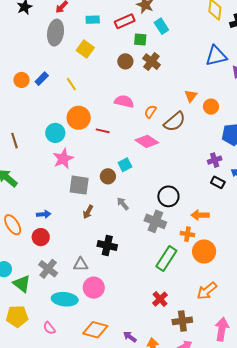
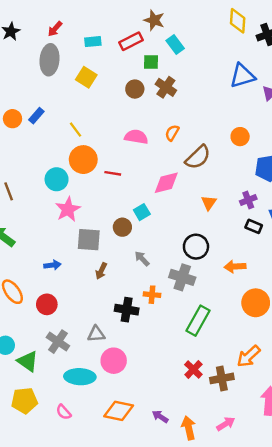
yellow line: (71, 84) -> (76, 130), moved
orange triangle: (191, 96) -> (209, 203), moved
orange semicircle: (150, 112) -> (172, 133), moved
pink diamond: (147, 141) -> (166, 183), turned -45
blue arrow: (44, 214) -> (52, 265), moved
orange cross: (187, 234) -> (152, 295), moved
orange circle: (204, 251) -> (256, 303), moved
brown cross: (182, 321) -> (222, 378), moved

